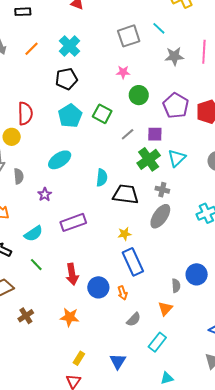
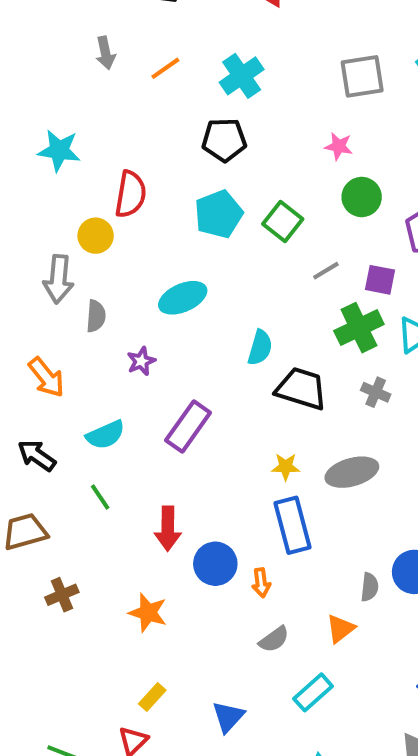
gray ellipse: (160, 216) -> (352, 472), moved, turned 30
purple rectangle: (73, 222) -> (188, 426), turned -45

